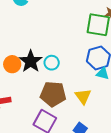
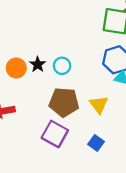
black star: (31, 61) -> (38, 64), size x0.6

